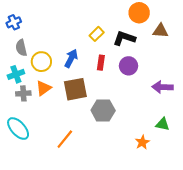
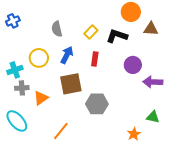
gray semicircle: (21, 48) -> (57, 29), moved
purple circle: (129, 66) -> (133, 65), moved
orange triangle: (44, 88) -> (41, 98), moved

